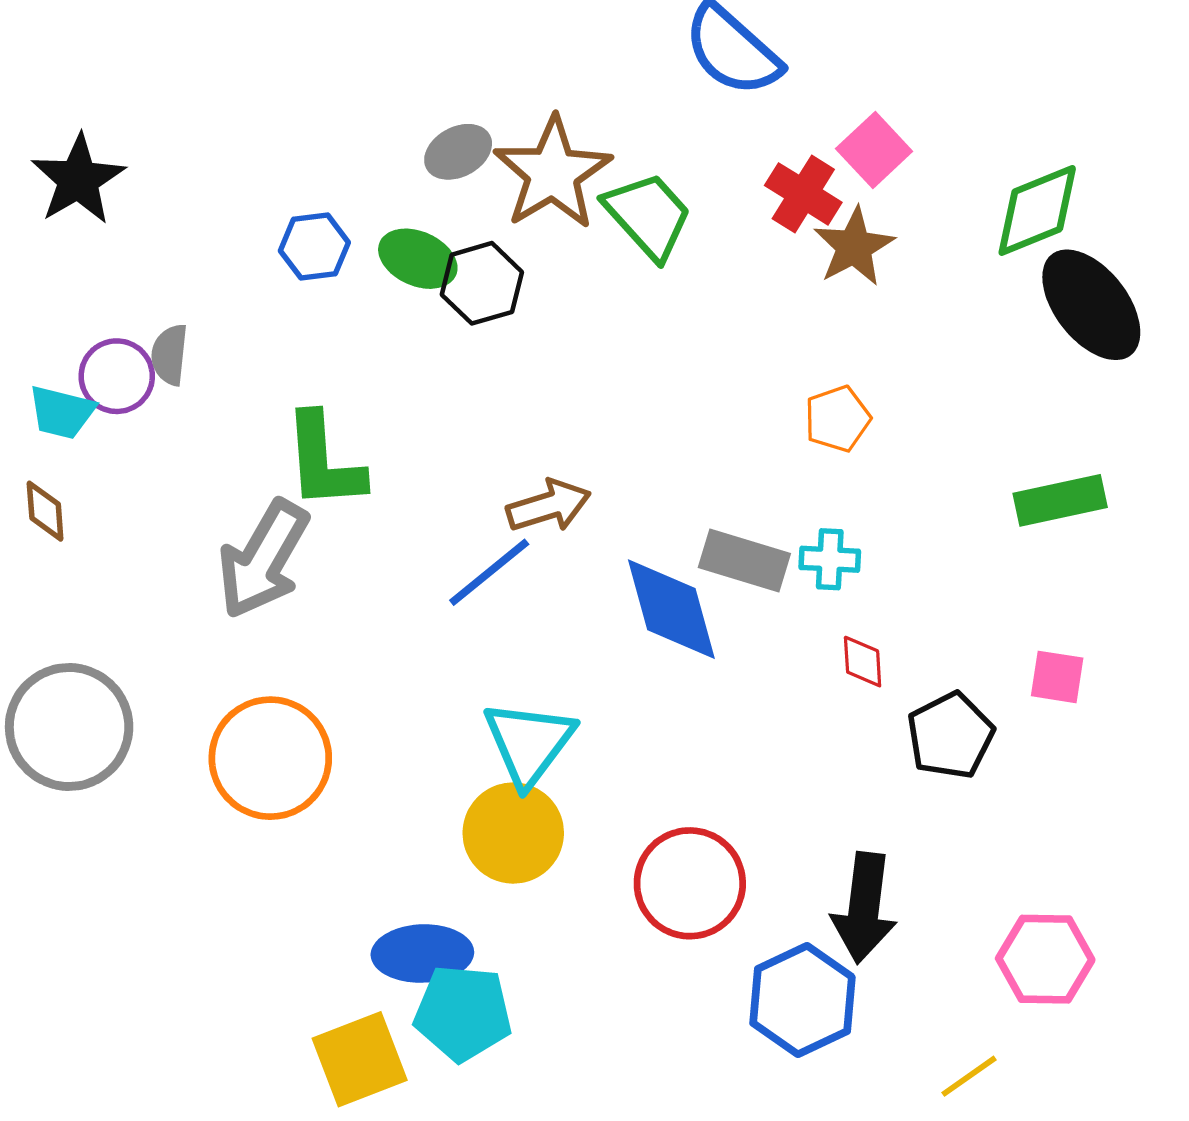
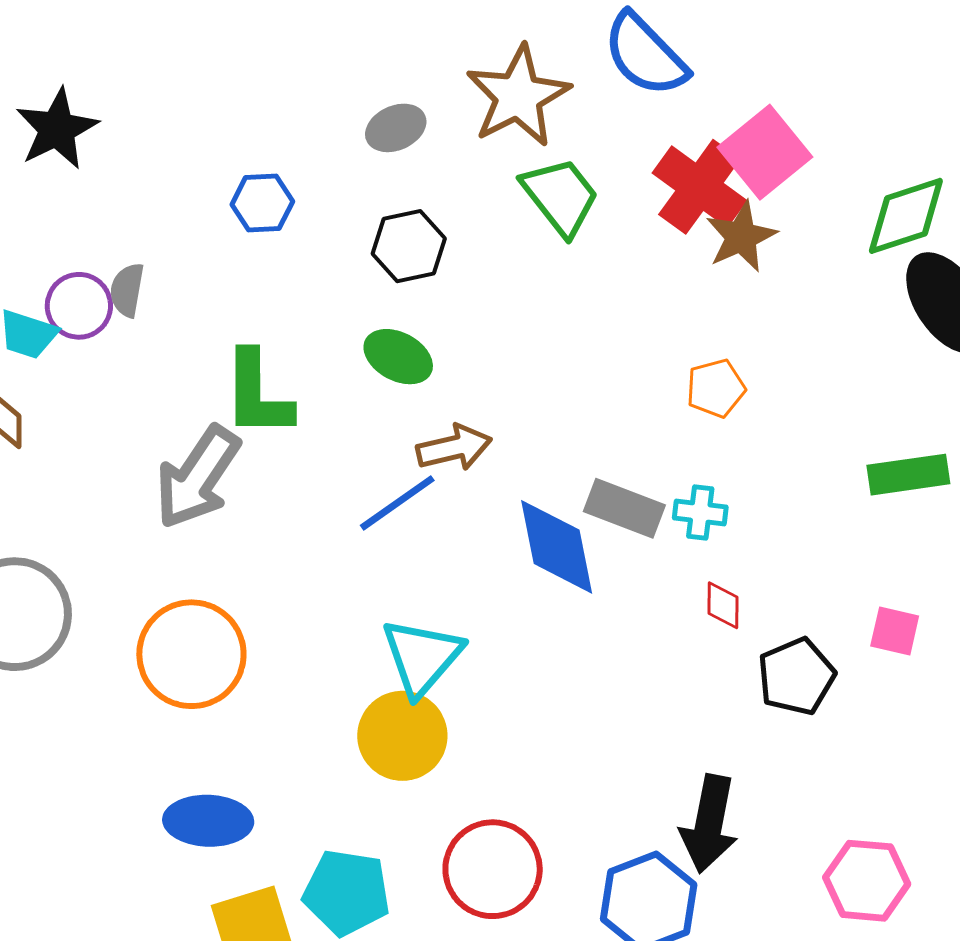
pink square: (874, 150) -> (765, 152), size x1.4
brown star: (553, 173) -> (518, 96), moved
red cross: (803, 194) -> (699, 187), size x1.4
green ellipse: (418, 259) -> (398, 357), moved
red circle: (690, 883) -> (493, 869), moved
blue ellipse: (422, 953) -> (208, 821), moved

